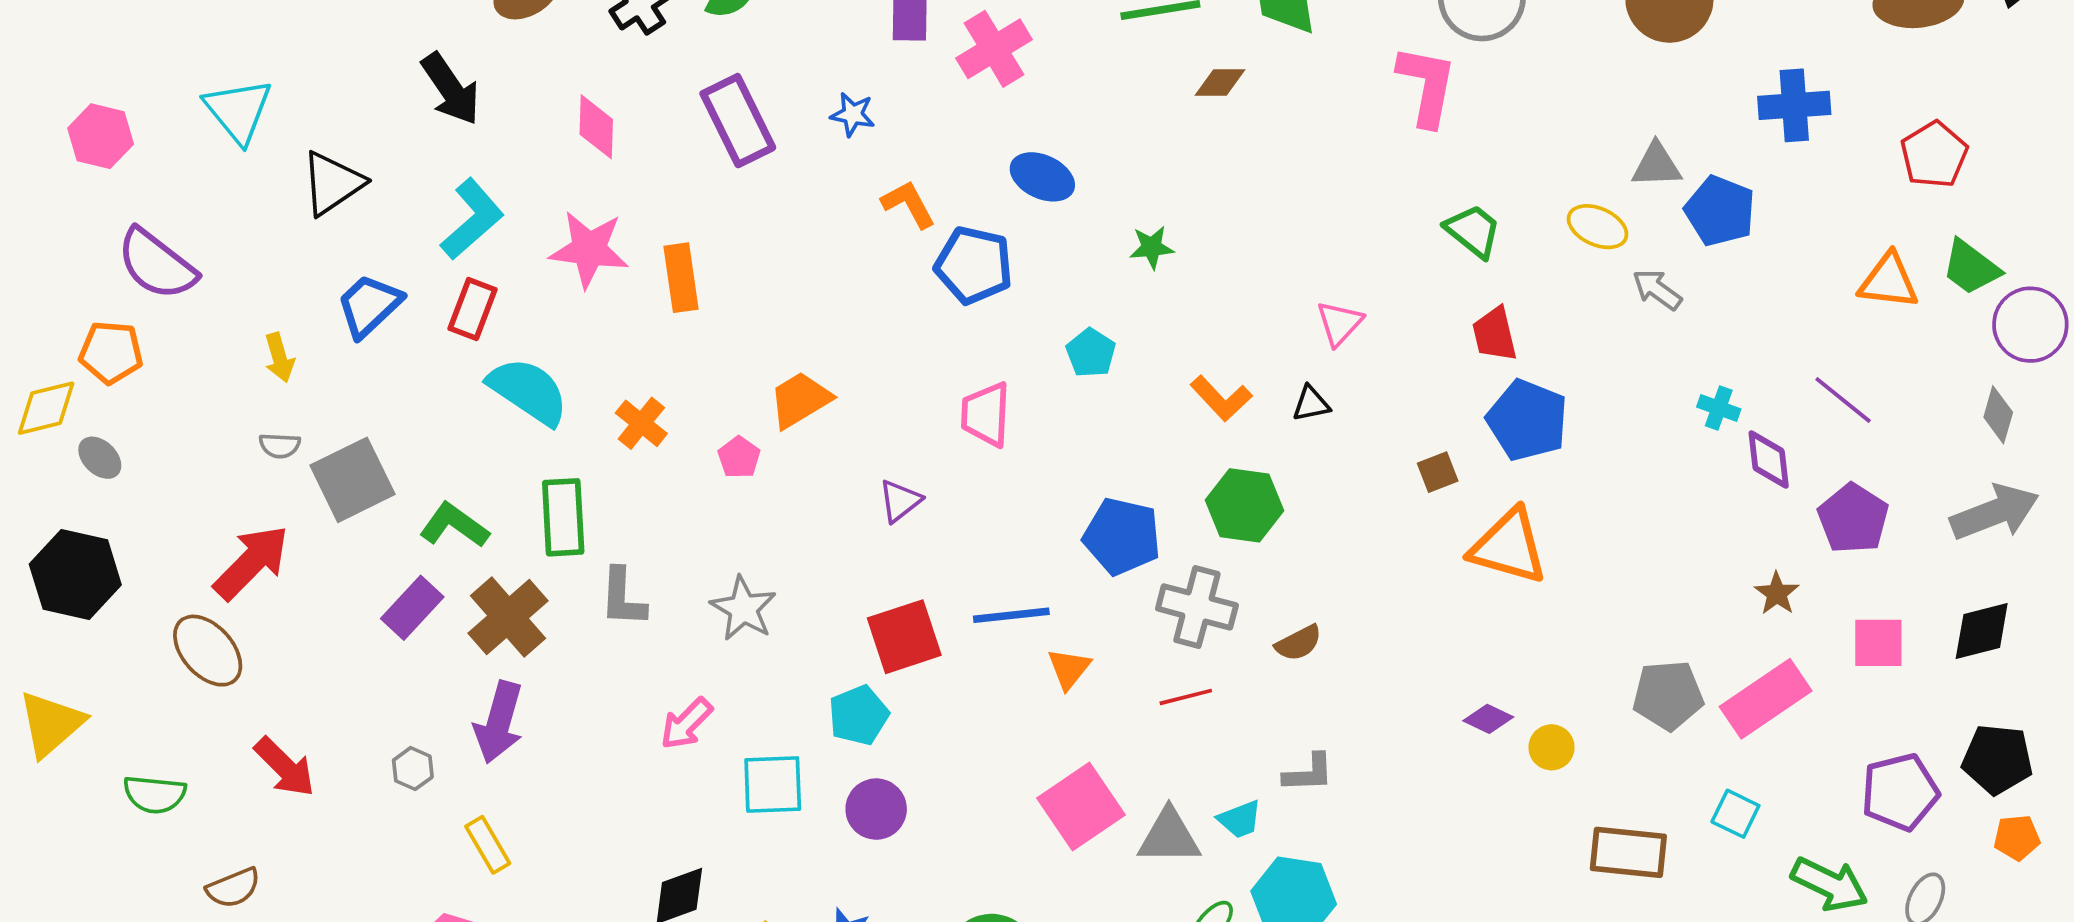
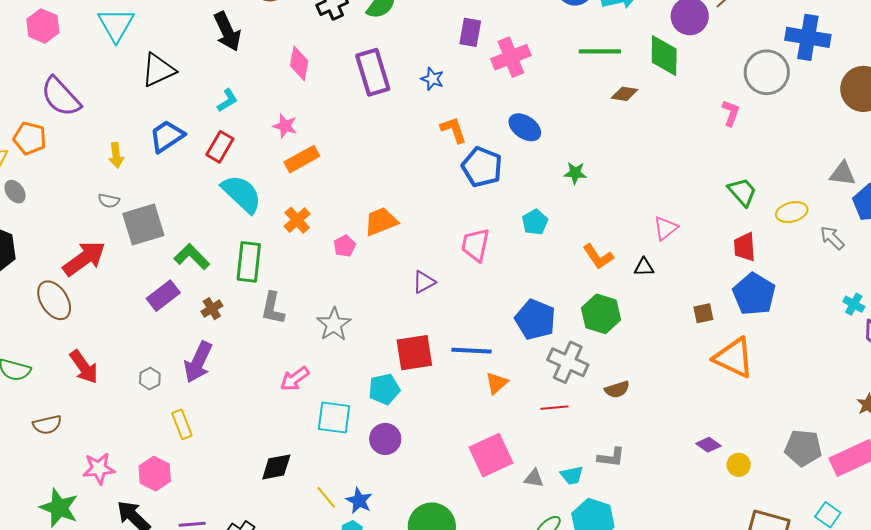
pink L-shape: (1427, 86) -> (731, 113), size x0.6
cyan L-shape: (472, 219) -> (227, 100), size x0.6
yellow ellipse: (1598, 227) -> (792, 212), moved, turned -48
pink star: (589, 249) -> (285, 126), size x0.6
orange rectangle: (681, 278) -> (302, 159), moved, turned 60
brown cross: (508, 617) -> (212, 309), size x0.5
gray triangle: (1169, 837) -> (534, 478), size x0.6

